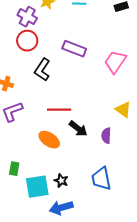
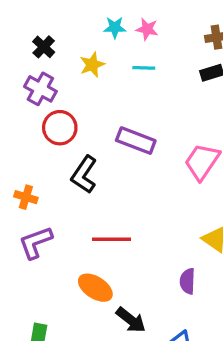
purple cross: (27, 17) -> (40, 89), moved
black arrow: (78, 129) -> (131, 320), moved

